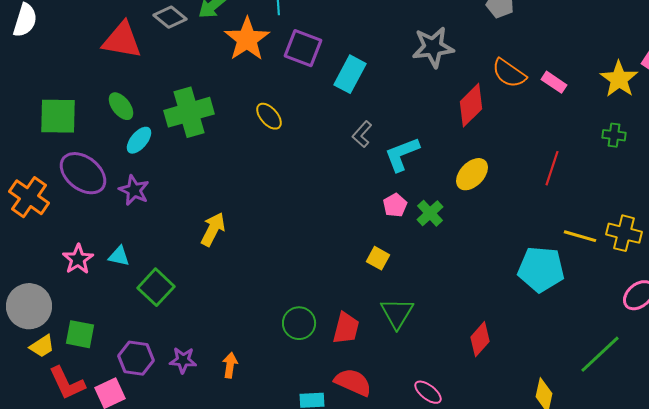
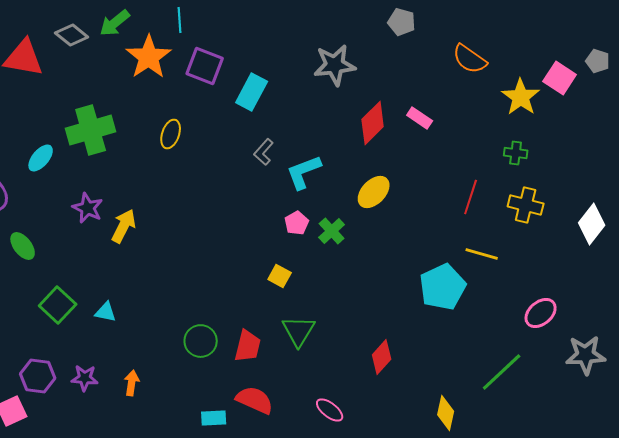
orange semicircle: (509, 73) -> (470, 59), moved
pink rectangle: (554, 82) -> (420, 118), moved
green ellipse: (121, 106) -> (23, 246), moved
yellow ellipse: (269, 116) -> (171, 134), turned 60
red line: (552, 168) -> (471, 197), moved
purple star: (134, 190) -> (88, 208), moved
yellow arrow: (213, 229) -> (124, 226), moved
yellow cross: (624, 233) -> (526, 205), moved
cyan triangle: (119, 256) -> (106, 312), moved
cyan pentagon: (541, 269) -> (443, 287), turned -30

